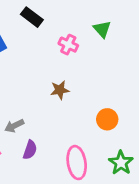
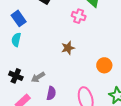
pink cross: (68, 45) -> (79, 16), moved

